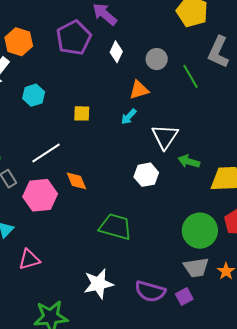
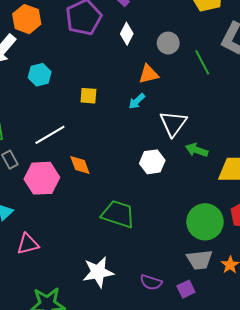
purple semicircle: (150, 291) -> (151, 282), size x0.7

